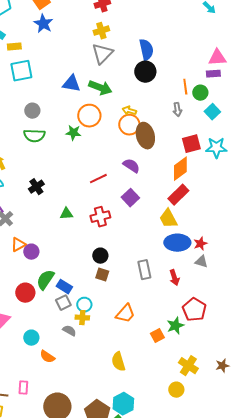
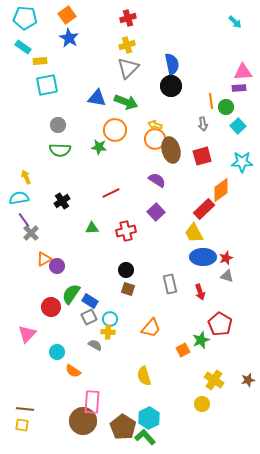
red square: (191, 144) -> (202, 156), moved
orange diamond: (180, 169) -> (221, 190), moved
red line: (98, 179) -> (111, 193), moved
pink rectangle: (23, 388) -> (92, 402), moved, size x1.6

